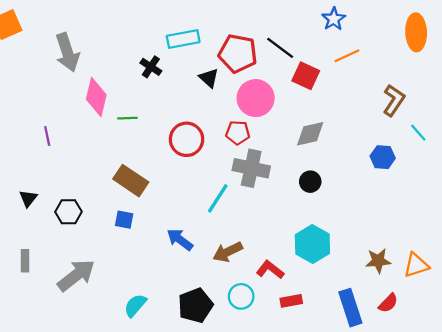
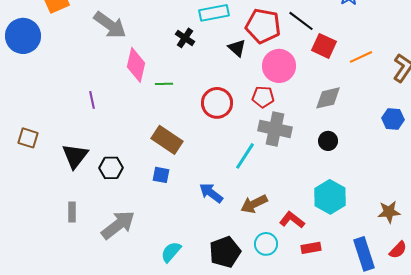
gray arrow: (67, 52) -> (110, 25), turned -36
orange line: (347, 56) -> (361, 57), moved
black triangle: (28, 198) -> (75, 156), size x1.6

